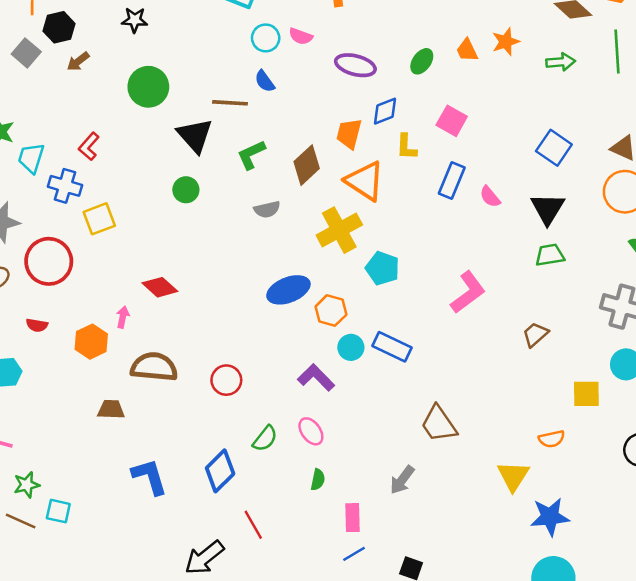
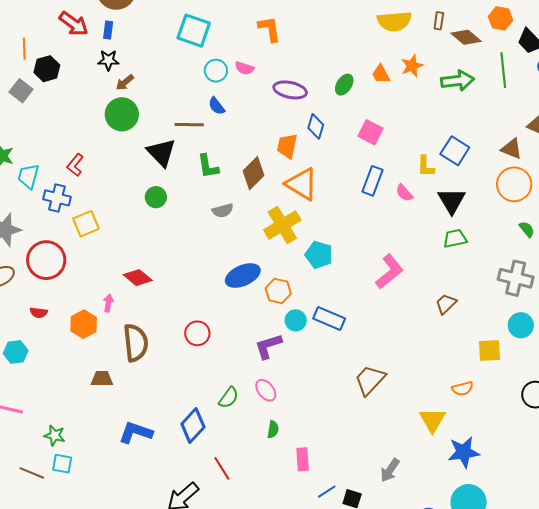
brown arrow: (78, 61) -> (125, 82), moved
green arrow: (561, 62) -> (458, 81), size x1.4
blue diamond: (385, 111) -> (316, 126), turned -50
yellow L-shape: (406, 147) -> (426, 166), moved
green L-shape: (251, 155) -> (208, 166), turned -72
brown semicircle: (154, 367) -> (136, 343), turned 81
purple L-shape: (316, 378) -> (268, 346), turned -60
red circle: (226, 380) -> (197, 333), moved
brown trapezoid: (439, 424) -> (370, 380), turned 80
blue L-shape: (150, 477) -> (136, 432), turned -52
gray arrow: (402, 480) -> (390, 470), moved
green star: (27, 485) -> (55, 435), moved, turned 30
blue line: (354, 554) -> (327, 492), moved

